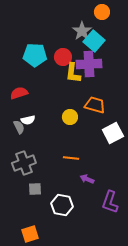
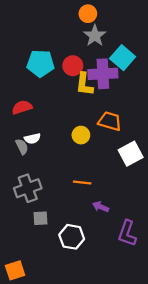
orange circle: (102, 12) -> (88, 14), moved
cyan square: (94, 41) -> (123, 58), moved
orange square: (30, 234) -> (15, 270), moved

